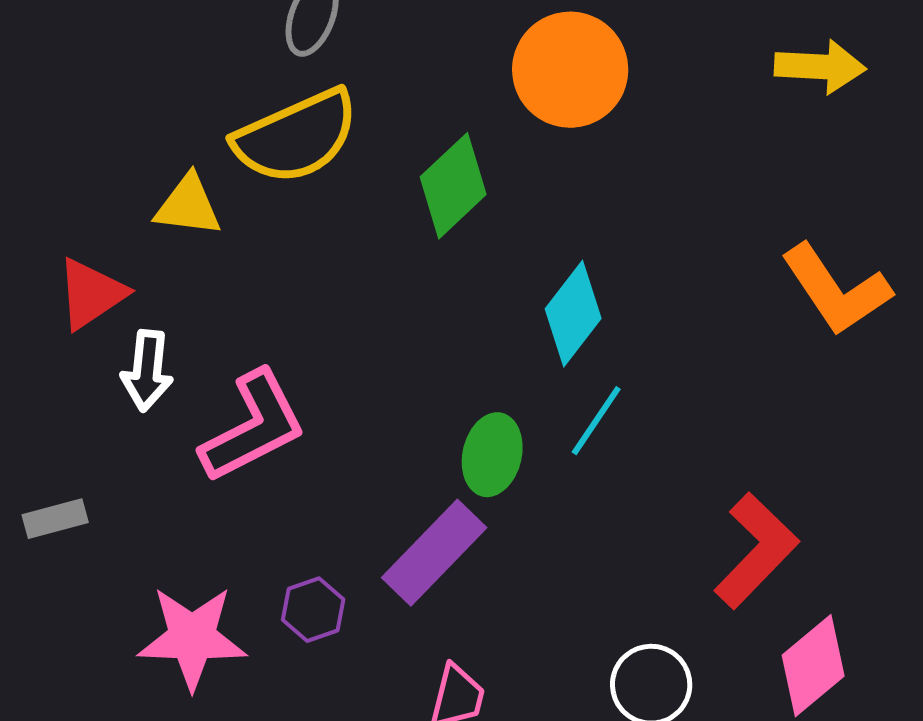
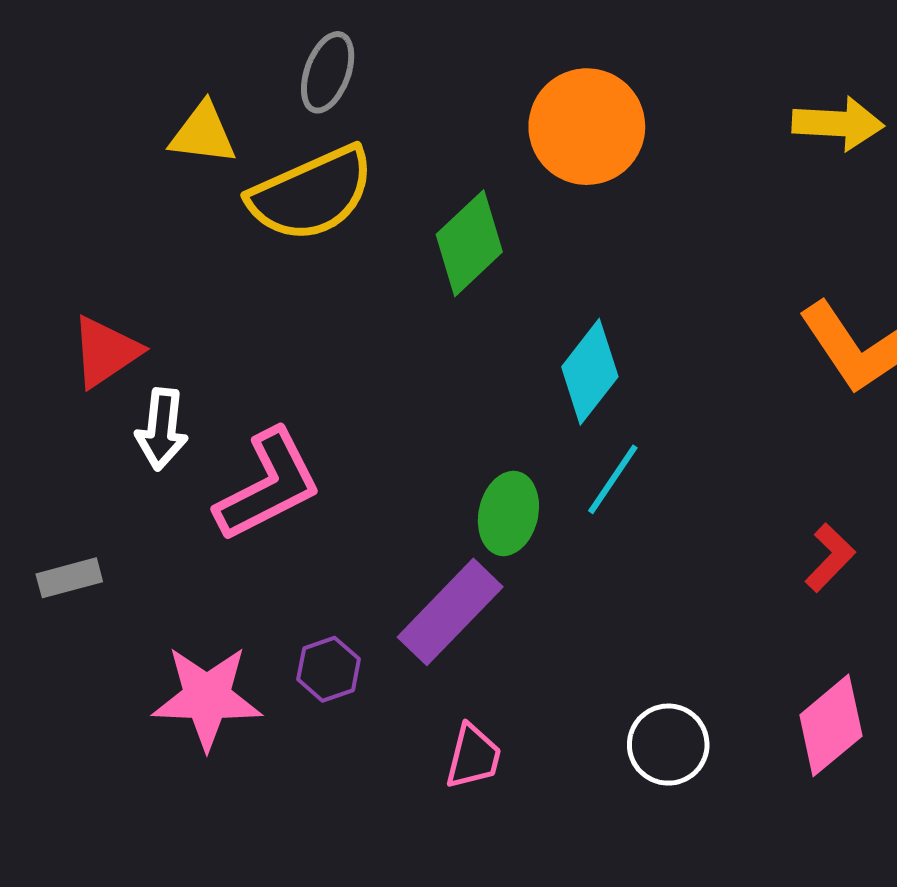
yellow triangle: (188, 206) -> (203, 134), moved
red L-shape: (756, 551) -> (830, 558), moved, size x0.6

